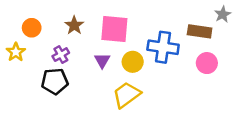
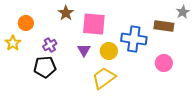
brown star: (74, 25) -> (66, 13), moved
pink circle: (207, 63) -> (164, 63), moved

